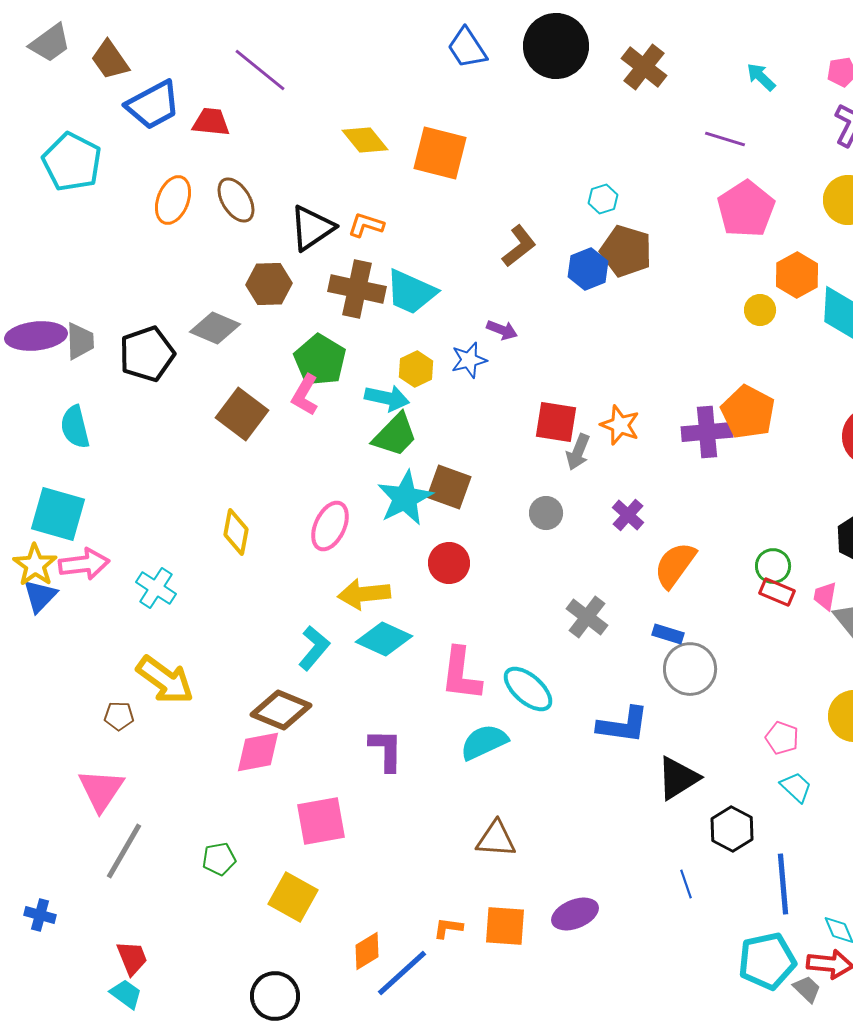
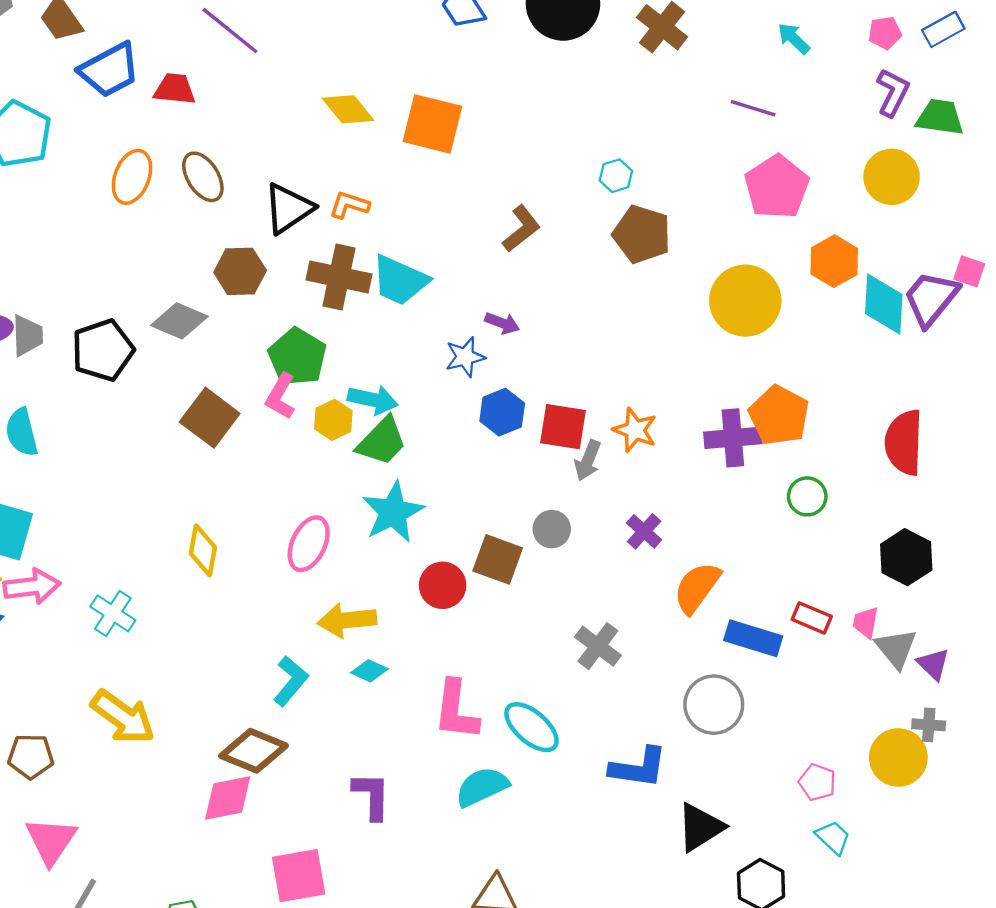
blue hexagon: (588, 269) -> (502, 412), moved
yellow circle: (760, 310) -> (745, 301), moved, size x2.0
yellow hexagon: (416, 369) -> (333, 420), moved
brown square: (449, 487) -> (498, 559), moved
green circle: (773, 566) -> (807, 496), moved
blue rectangle: (668, 634) -> (753, 638), moved, size x1.6
cyan diamond: (384, 639) -> (369, 671), size x0.6
brown pentagon: (119, 716) -> (31, 756), moved, size x1.4

